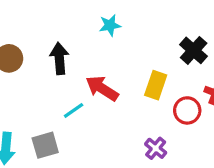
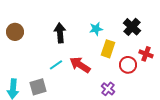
cyan star: (110, 25) -> (96, 29), moved
black arrow: (59, 58) -> (60, 33), moved
red arrow: (102, 88) -> (80, 65), moved

